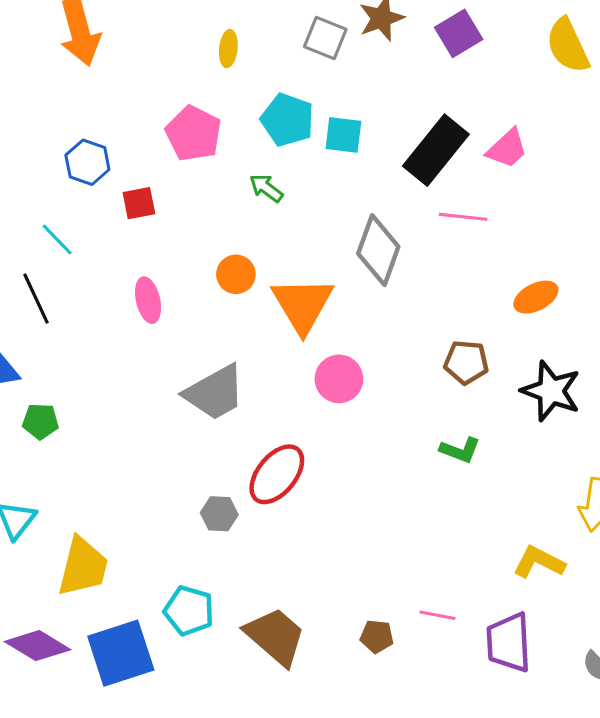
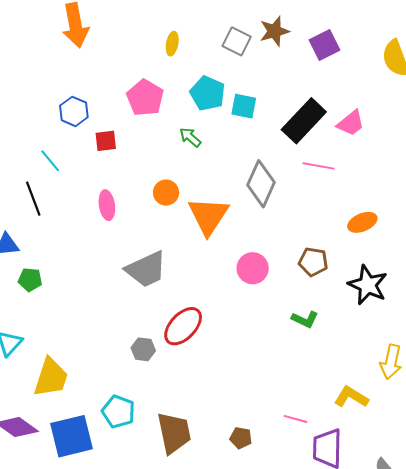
pink circle: (339, 379) -> (253, 268), moved
pink line: (437, 615) -> (295, 419), moved
brown trapezoid: (275, 636) -> (174, 433), turned 33

